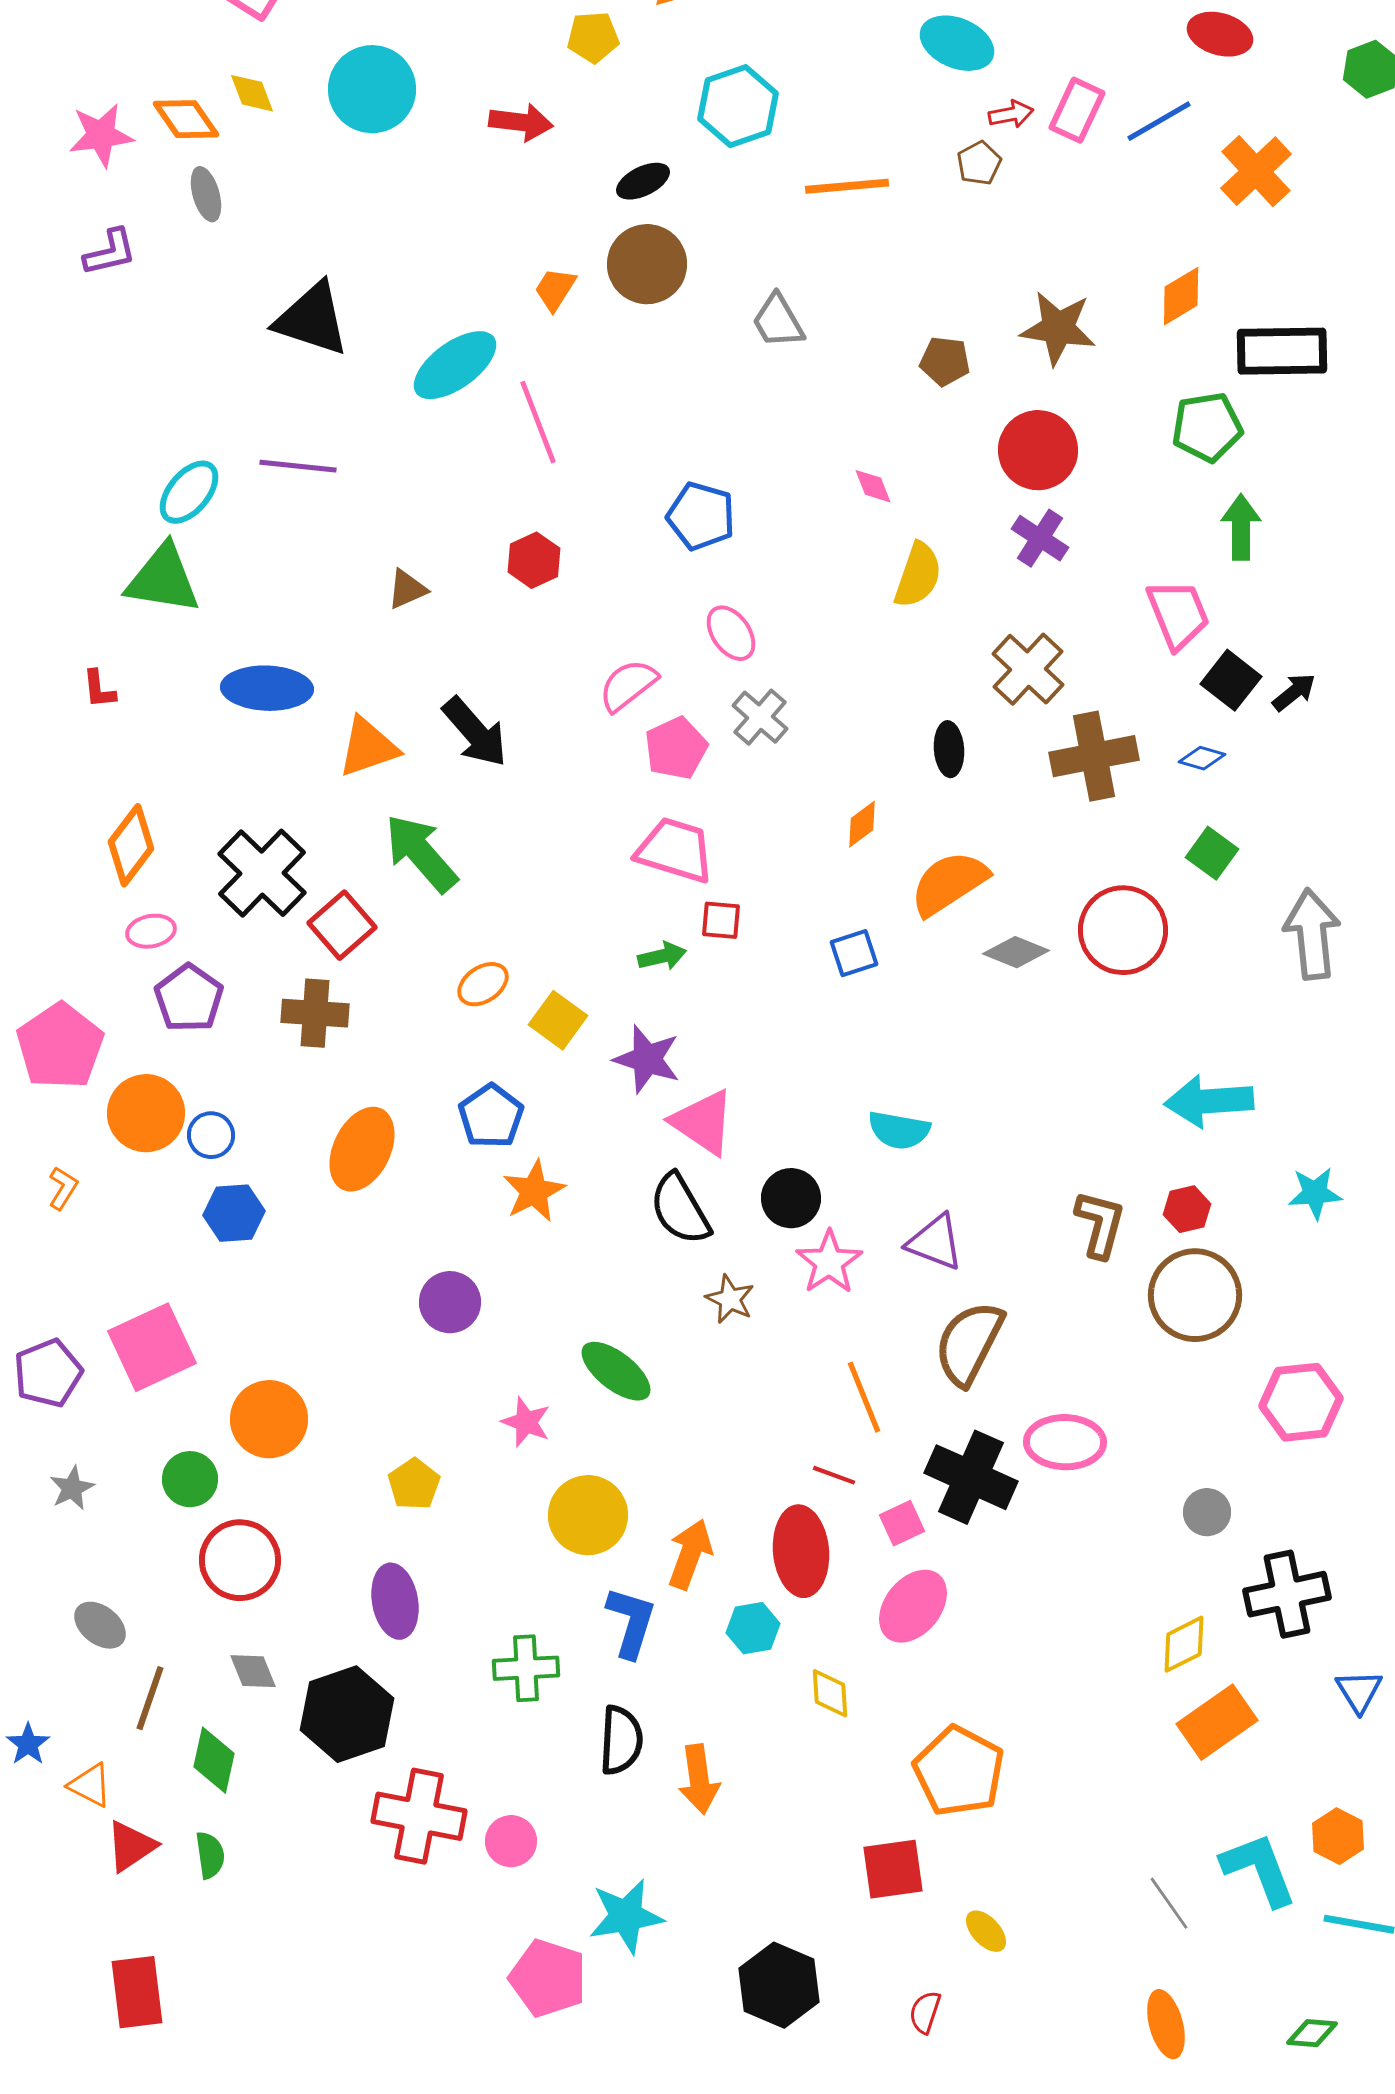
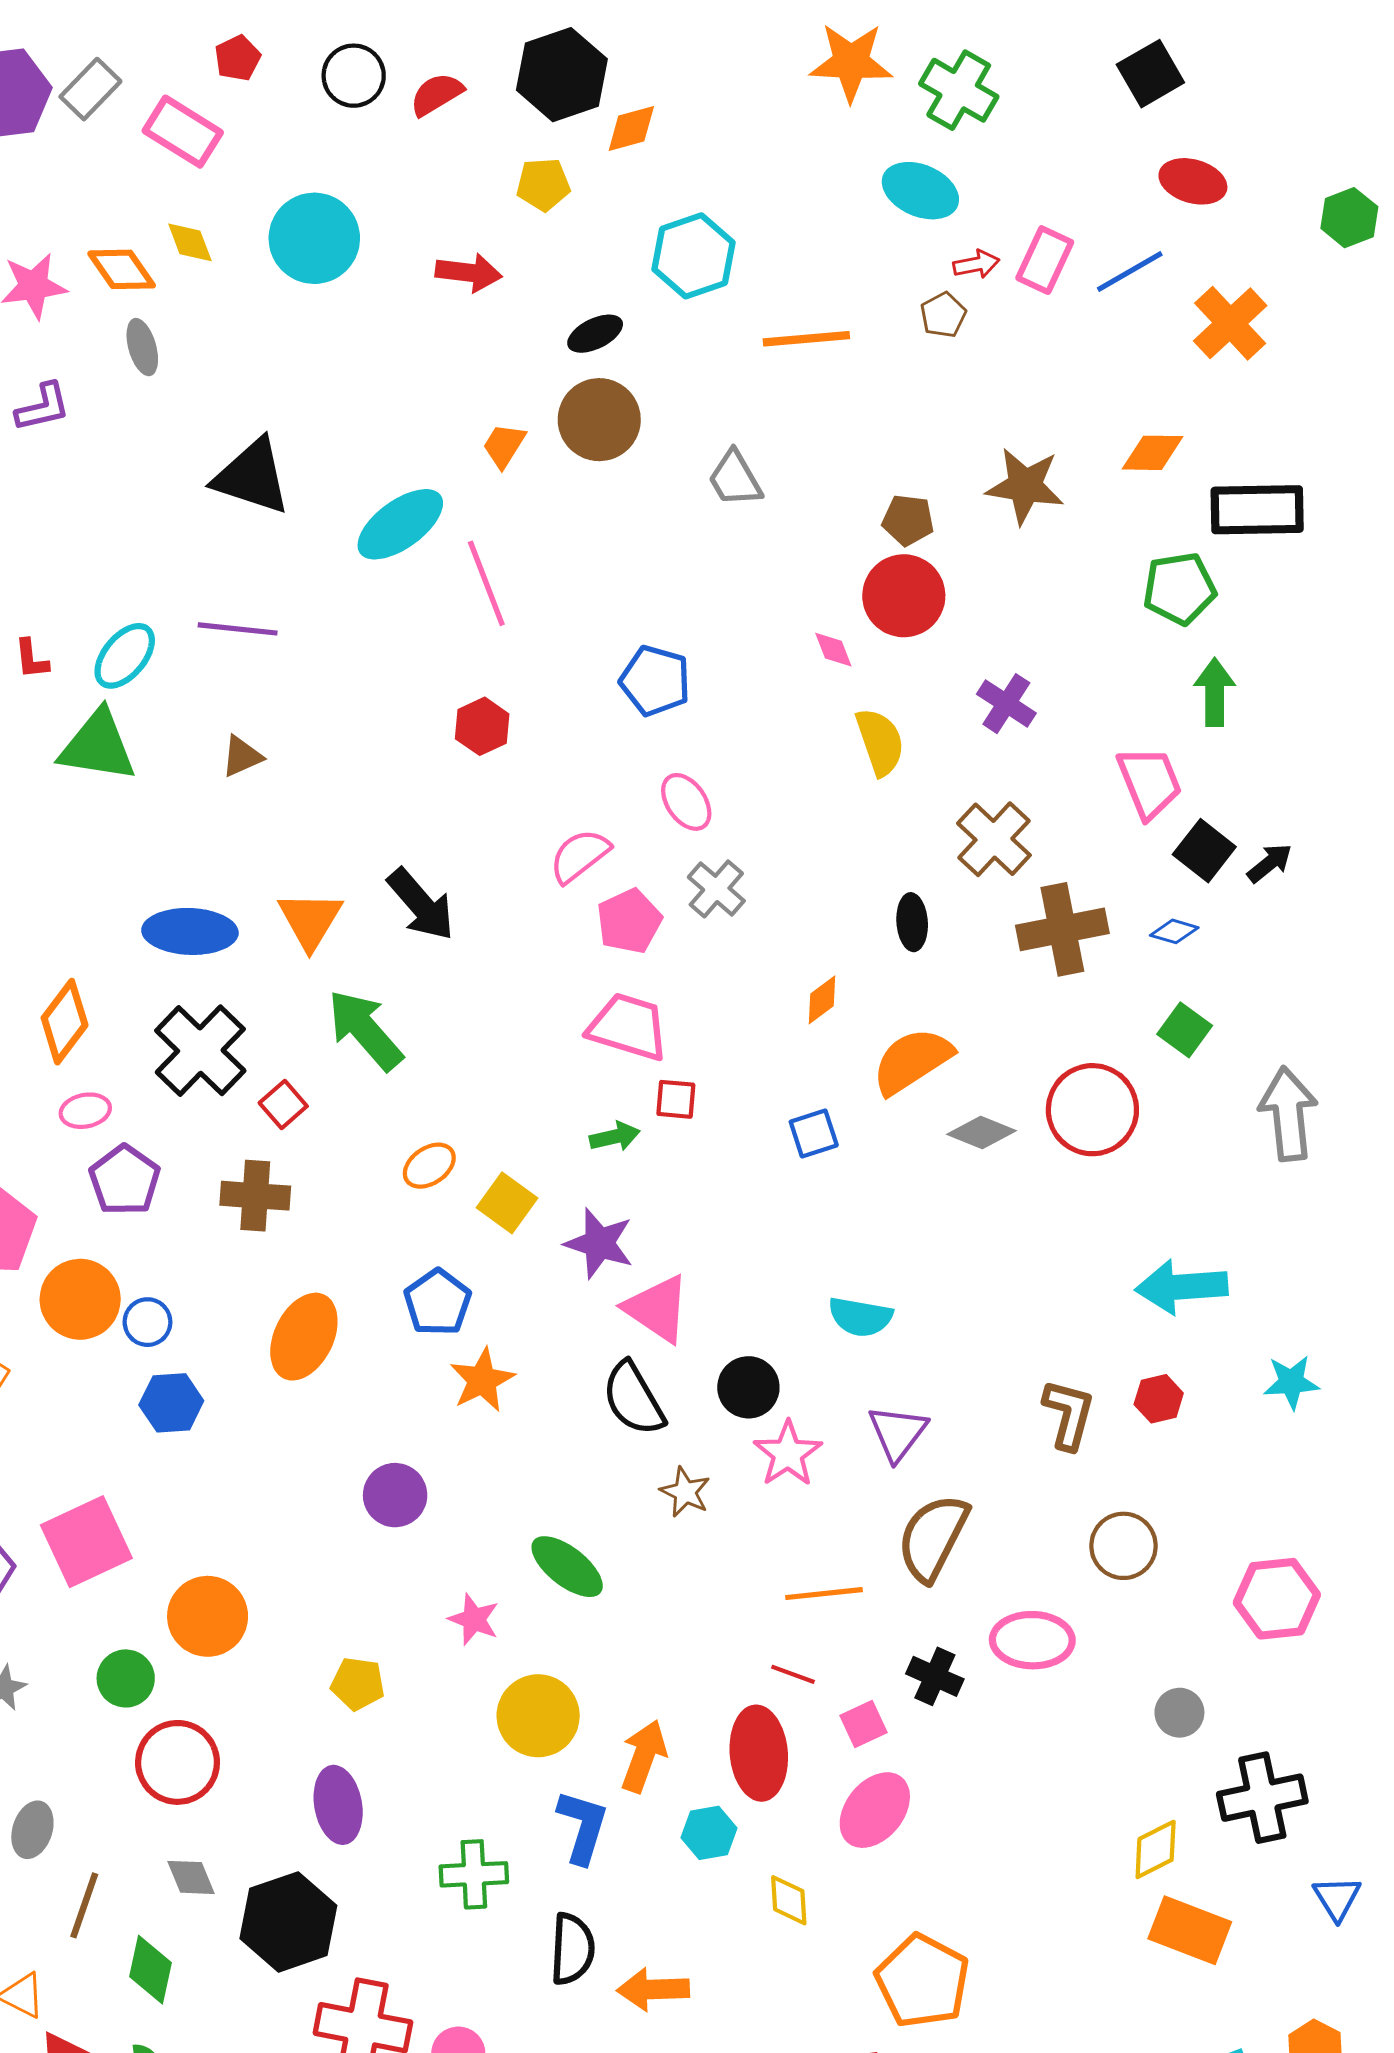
orange diamond: (1181, 296) -> (1152, 453), turned 32
red circle: (1038, 450) -> (904, 596), moved
yellow semicircle: (918, 575) -> (880, 742), turned -38
brown triangle: (407, 589) -> (242, 756), moved
blue ellipse: (267, 688) -> (190, 931), moved
red L-shape: (99, 689) -> (31, 659), moved
orange triangle: (368, 747) -> (310, 920), turned -40
red square: (342, 925) -> (283, 1104), size x0.7
purple triangle: (935, 1242) -> (898, 1433), turned 46
brown circle: (1195, 1295) -> (1123, 1546), moved, size x0.7
orange line: (864, 1397) -> (824, 1594), turned -74
black cross: (971, 1477) -> (935, 1676), size x0.6
yellow pentagon: (414, 1484) -> (358, 1684), turned -30
gray ellipse: (100, 1625) -> (32, 1830), turned 70
orange rectangle: (1217, 1722) -> (1190, 1930), turned 56
orange arrow: (699, 1779) -> (653, 1989), turned 96

